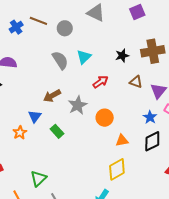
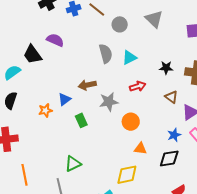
green triangle: (38, 178) -> (73, 164), moved

